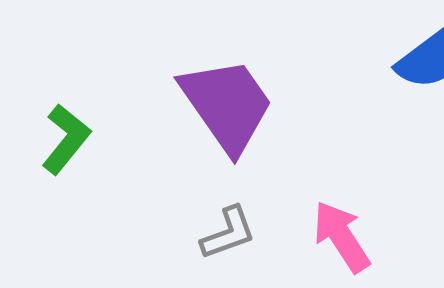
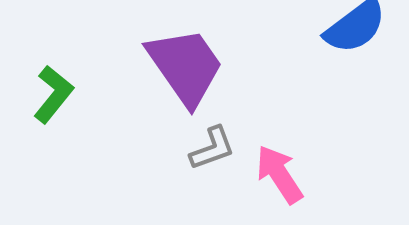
gray L-shape: (228, 233) -> (212, 148), moved

